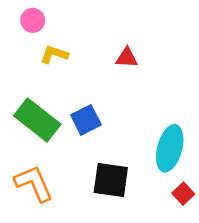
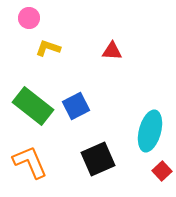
black square: (111, 180) -> (98, 159), turned -32

